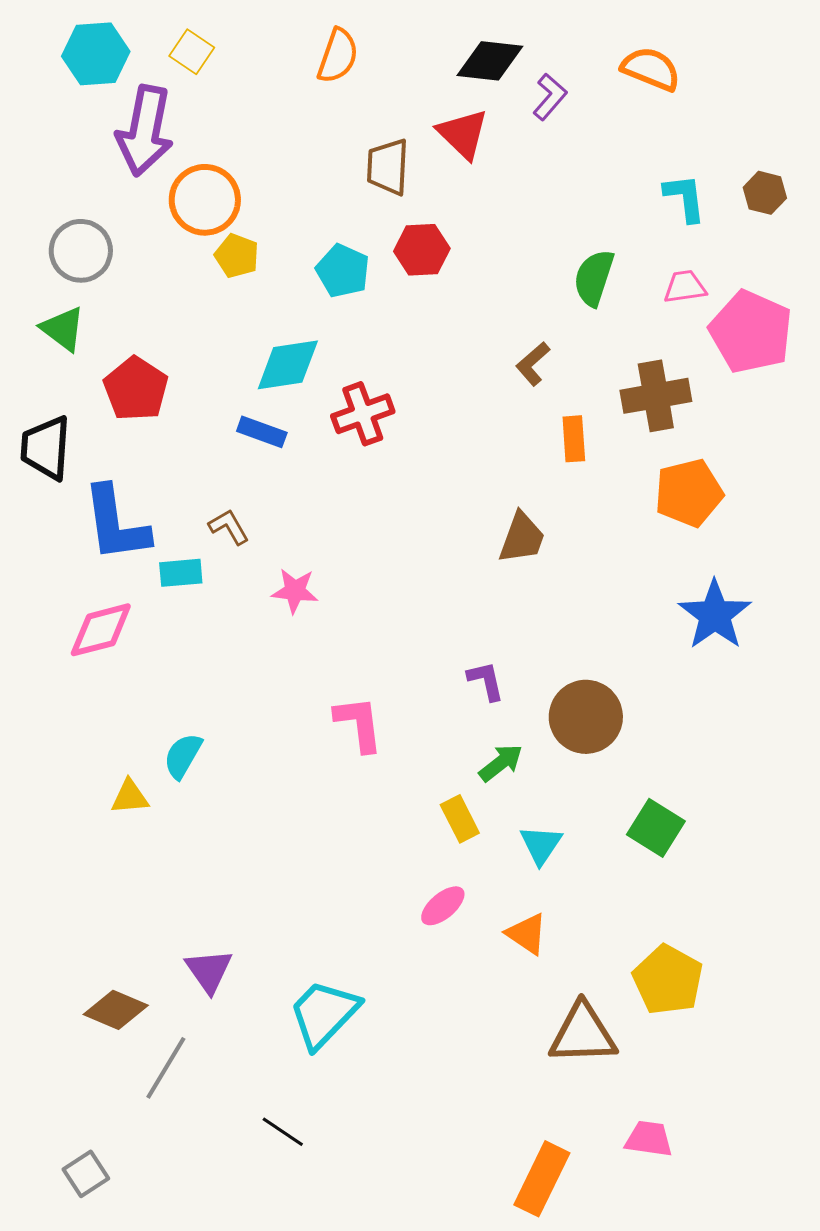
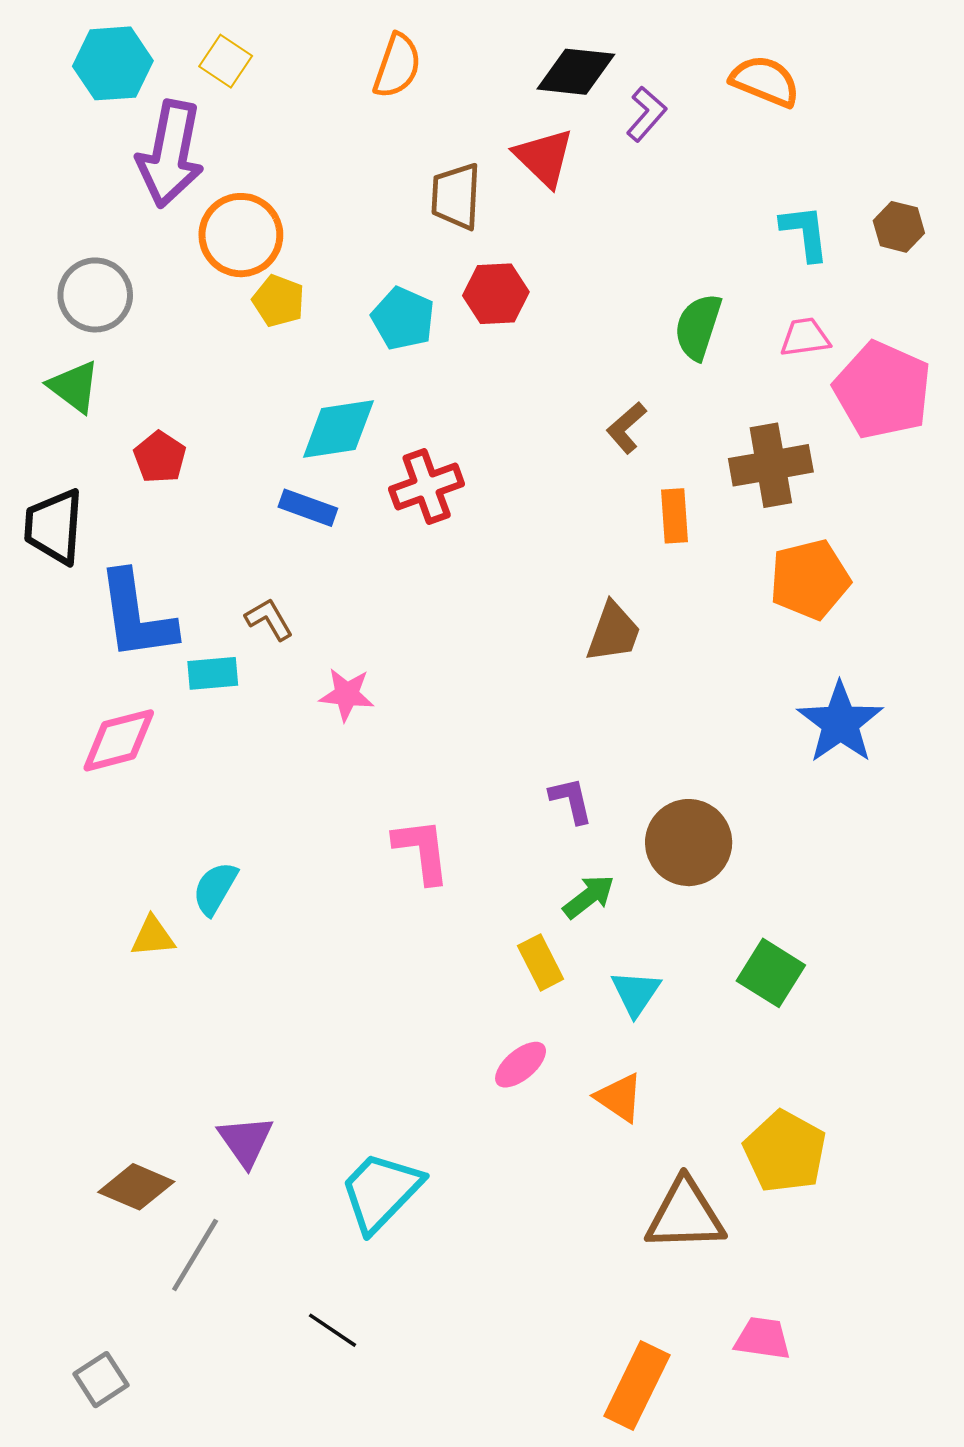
red pentagon: (136, 389) -> (160, 457), size x0.7

